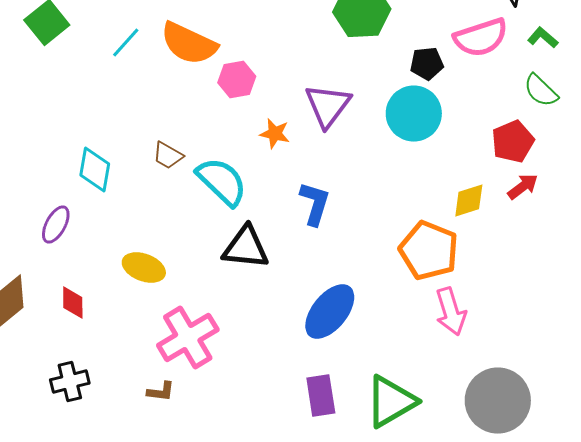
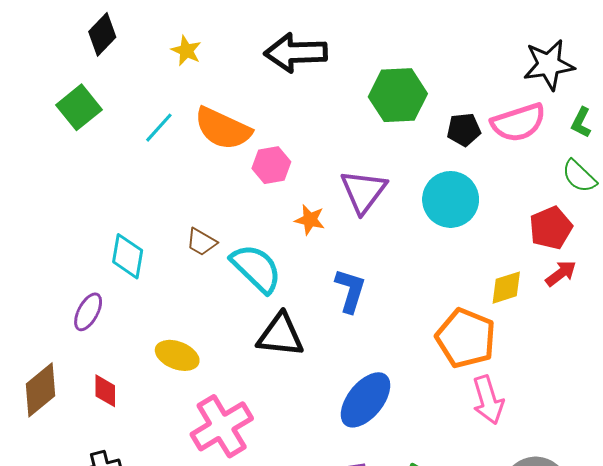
green L-shape: (543, 38) -> (581, 123), turned -104
black pentagon: (427, 64) -> (464, 130), moved

